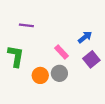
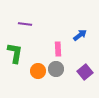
pink rectangle: (62, 52) -> (58, 49), turned 40
purple square: (91, 59) -> (85, 72), moved

